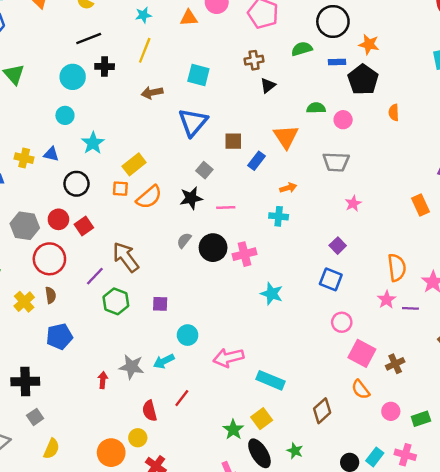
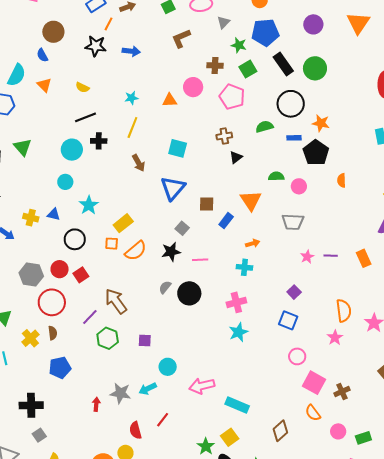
brown arrow: (152, 93) -> (139, 163), turned -108
pink cross: (245, 254) -> (236, 302), moved
cyan star: (272, 294) -> (238, 332), turned 30
purple line: (410, 308) -> (331, 256), moved

